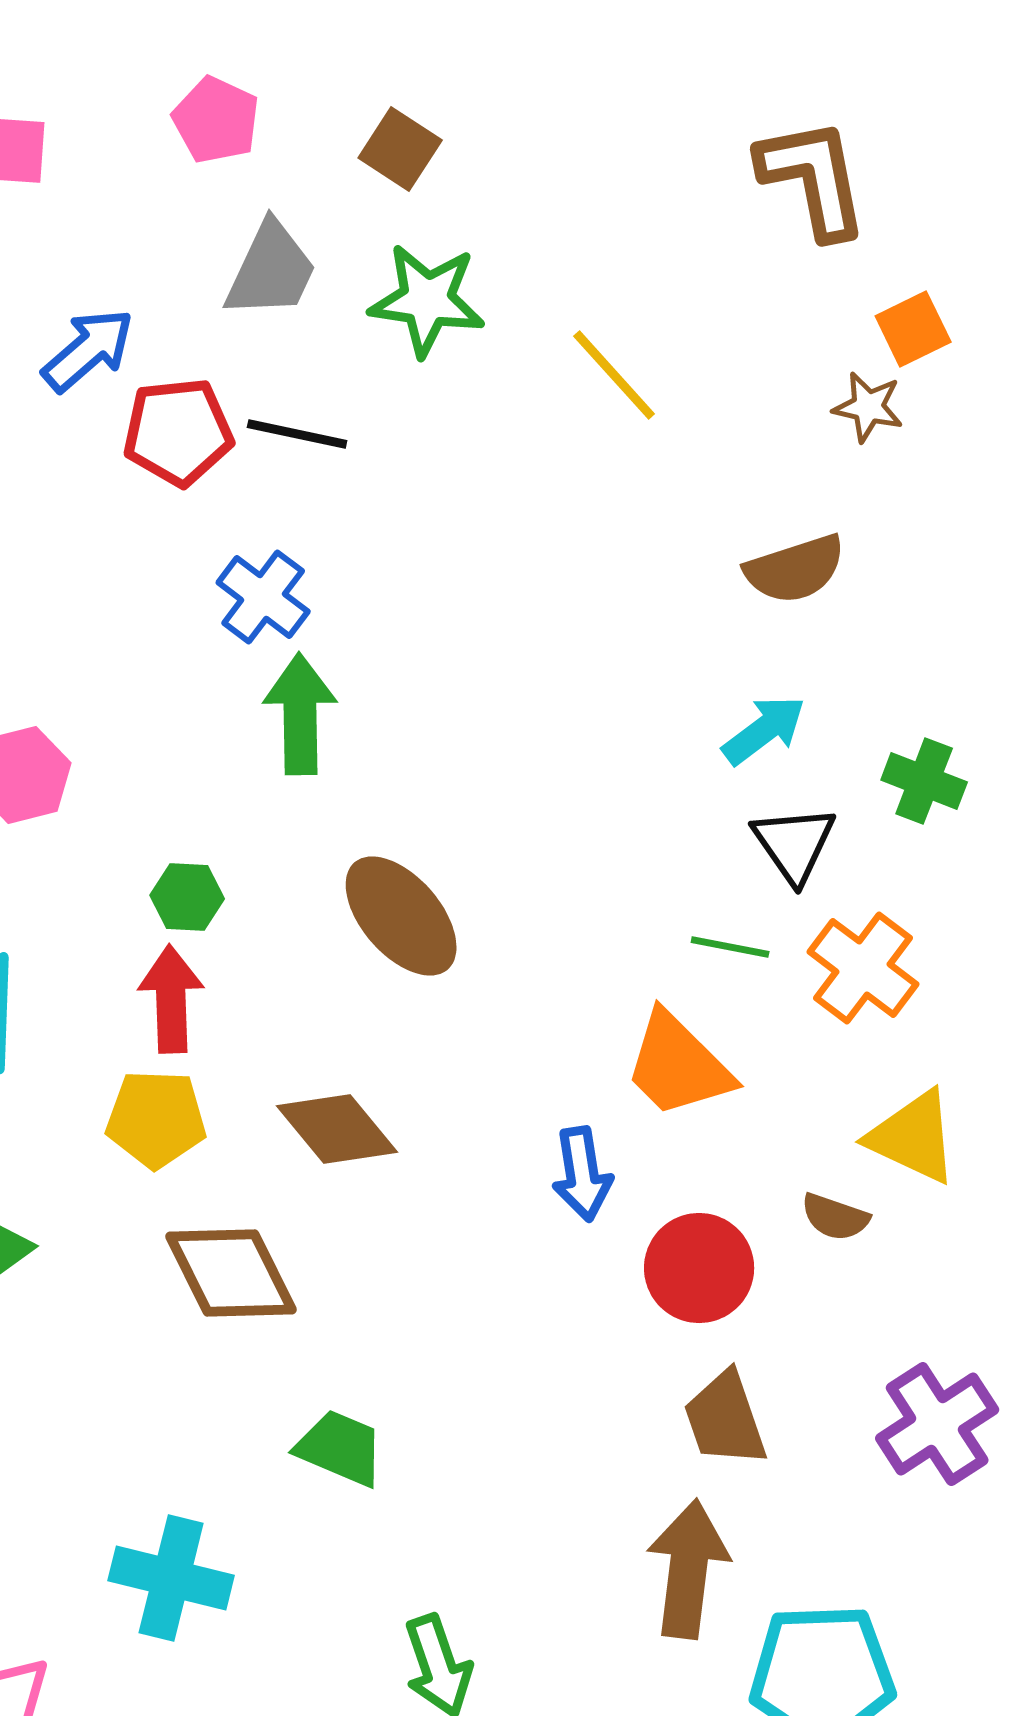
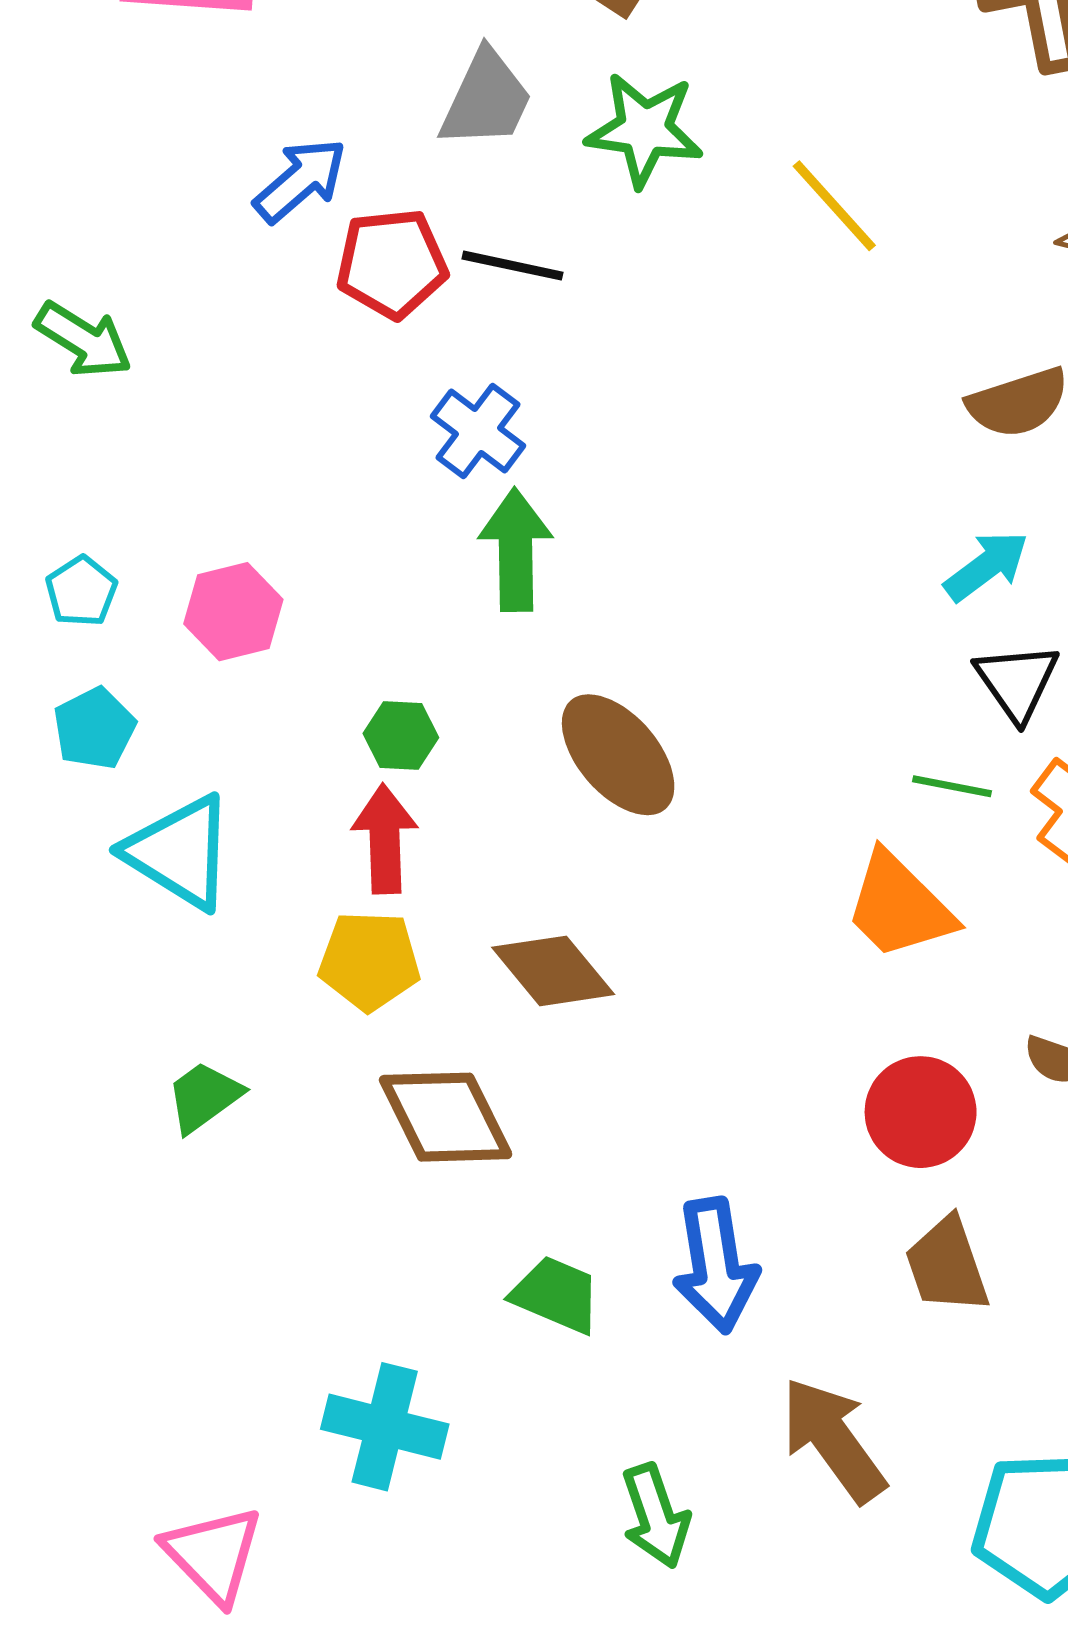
blue arrow: (582, 1174) -> (716, 1265), moved, size x1.4
brown arrow: (688, 1569) -> (833, 1440), moved, turned -43

